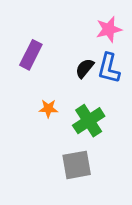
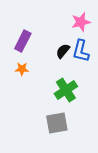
orange star: (48, 109) -> (22, 69), moved

